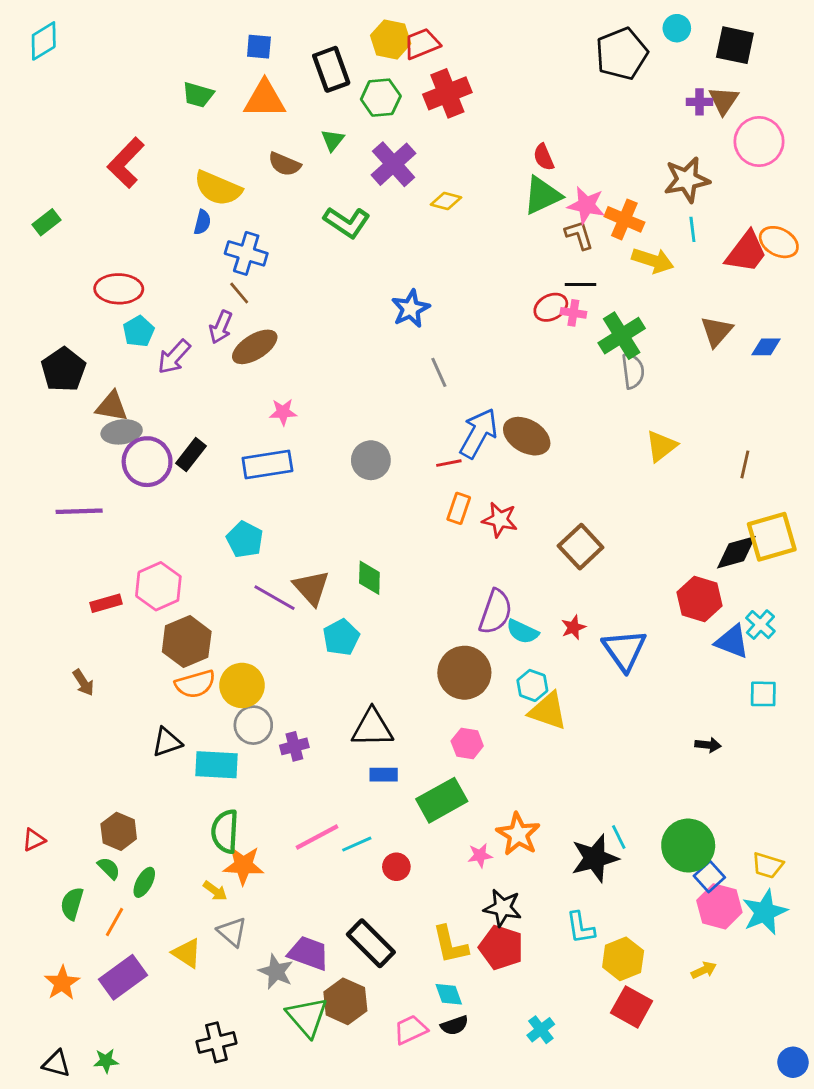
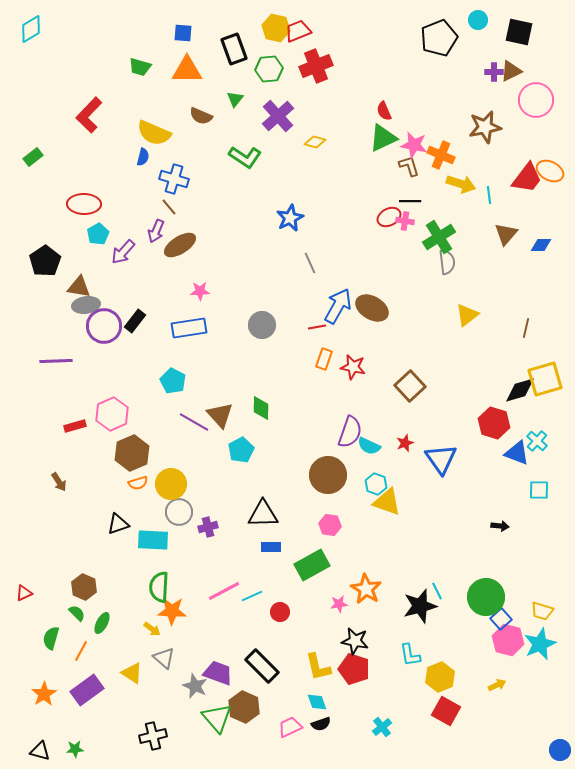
brown triangle: (724, 100) -> (511, 71), turned 30
cyan line: (692, 229) -> (489, 195), moved
orange semicircle: (195, 684) -> (138, 483), size x0.7

